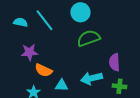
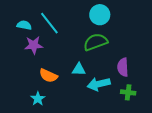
cyan circle: (80, 12) -> (100, 15), moved
purple star: (29, 52) -> (34, 45), moved
cyan triangle: (61, 85) -> (79, 69), moved

